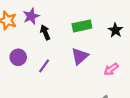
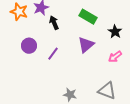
green rectangle: (82, 26) -> (88, 17), turned 42
black star: (115, 30) -> (115, 32), moved

